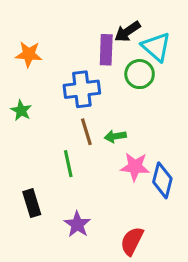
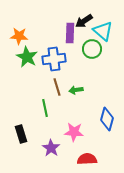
green star: (21, 111) -> (27, 57), moved, size x1.5
pink star: (135, 167) -> (74, 132), moved
red semicircle: (132, 241) -> (87, 159), turned 60

